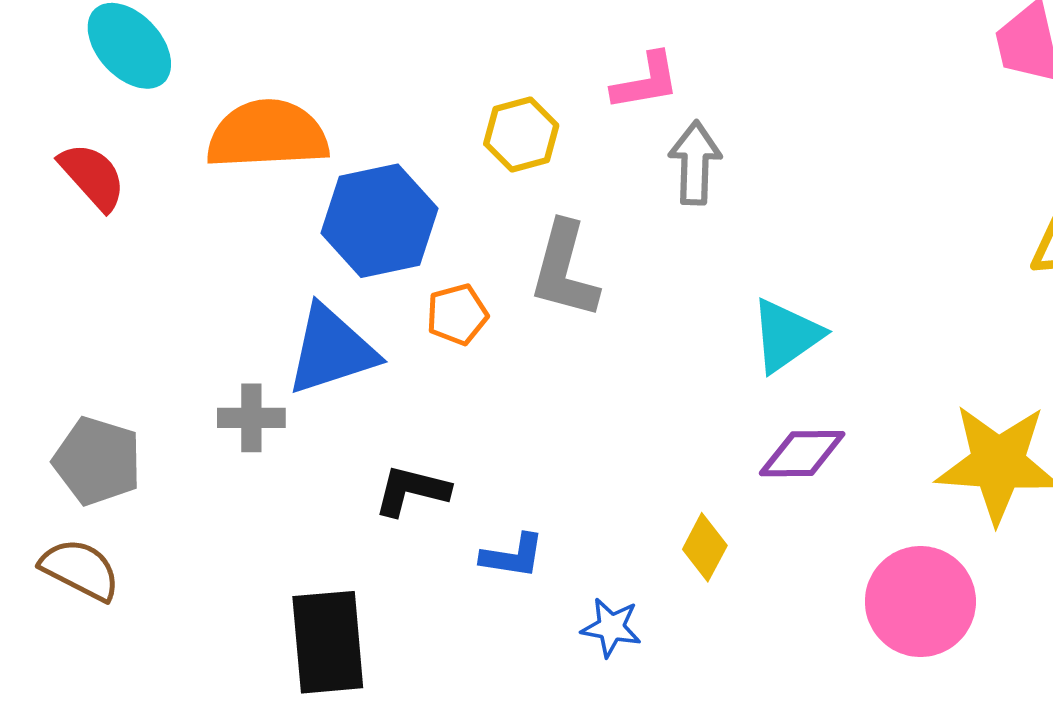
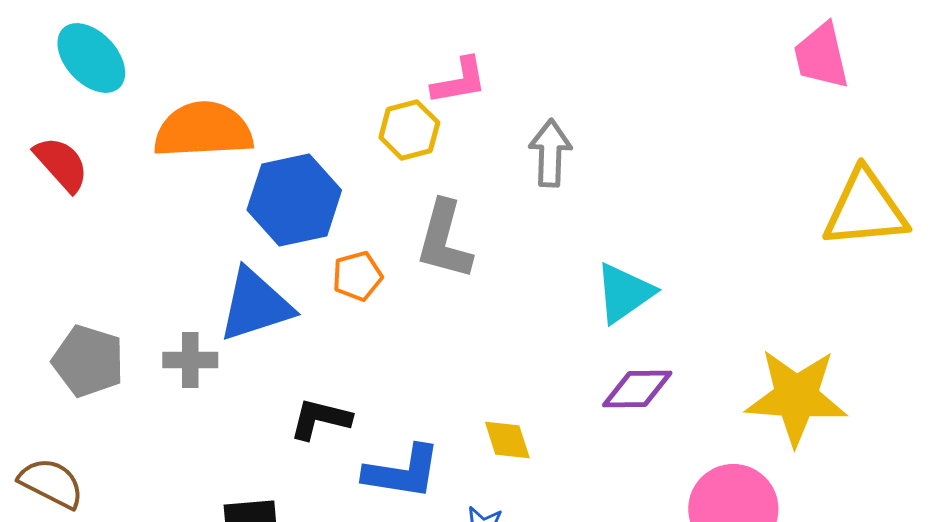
pink L-shape: (646, 82) -> (459, 81), moved
gray pentagon: (97, 461) -> (88, 361), moved
yellow diamond: (705, 547) -> (507, 440), moved, turned -46
blue L-shape: (513, 556) -> (402, 472), size x1.5

